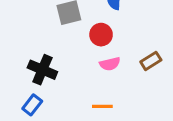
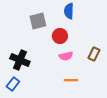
brown rectangle: (151, 61) -> (94, 54), turned -32
orange line: (102, 106) -> (71, 80), moved

